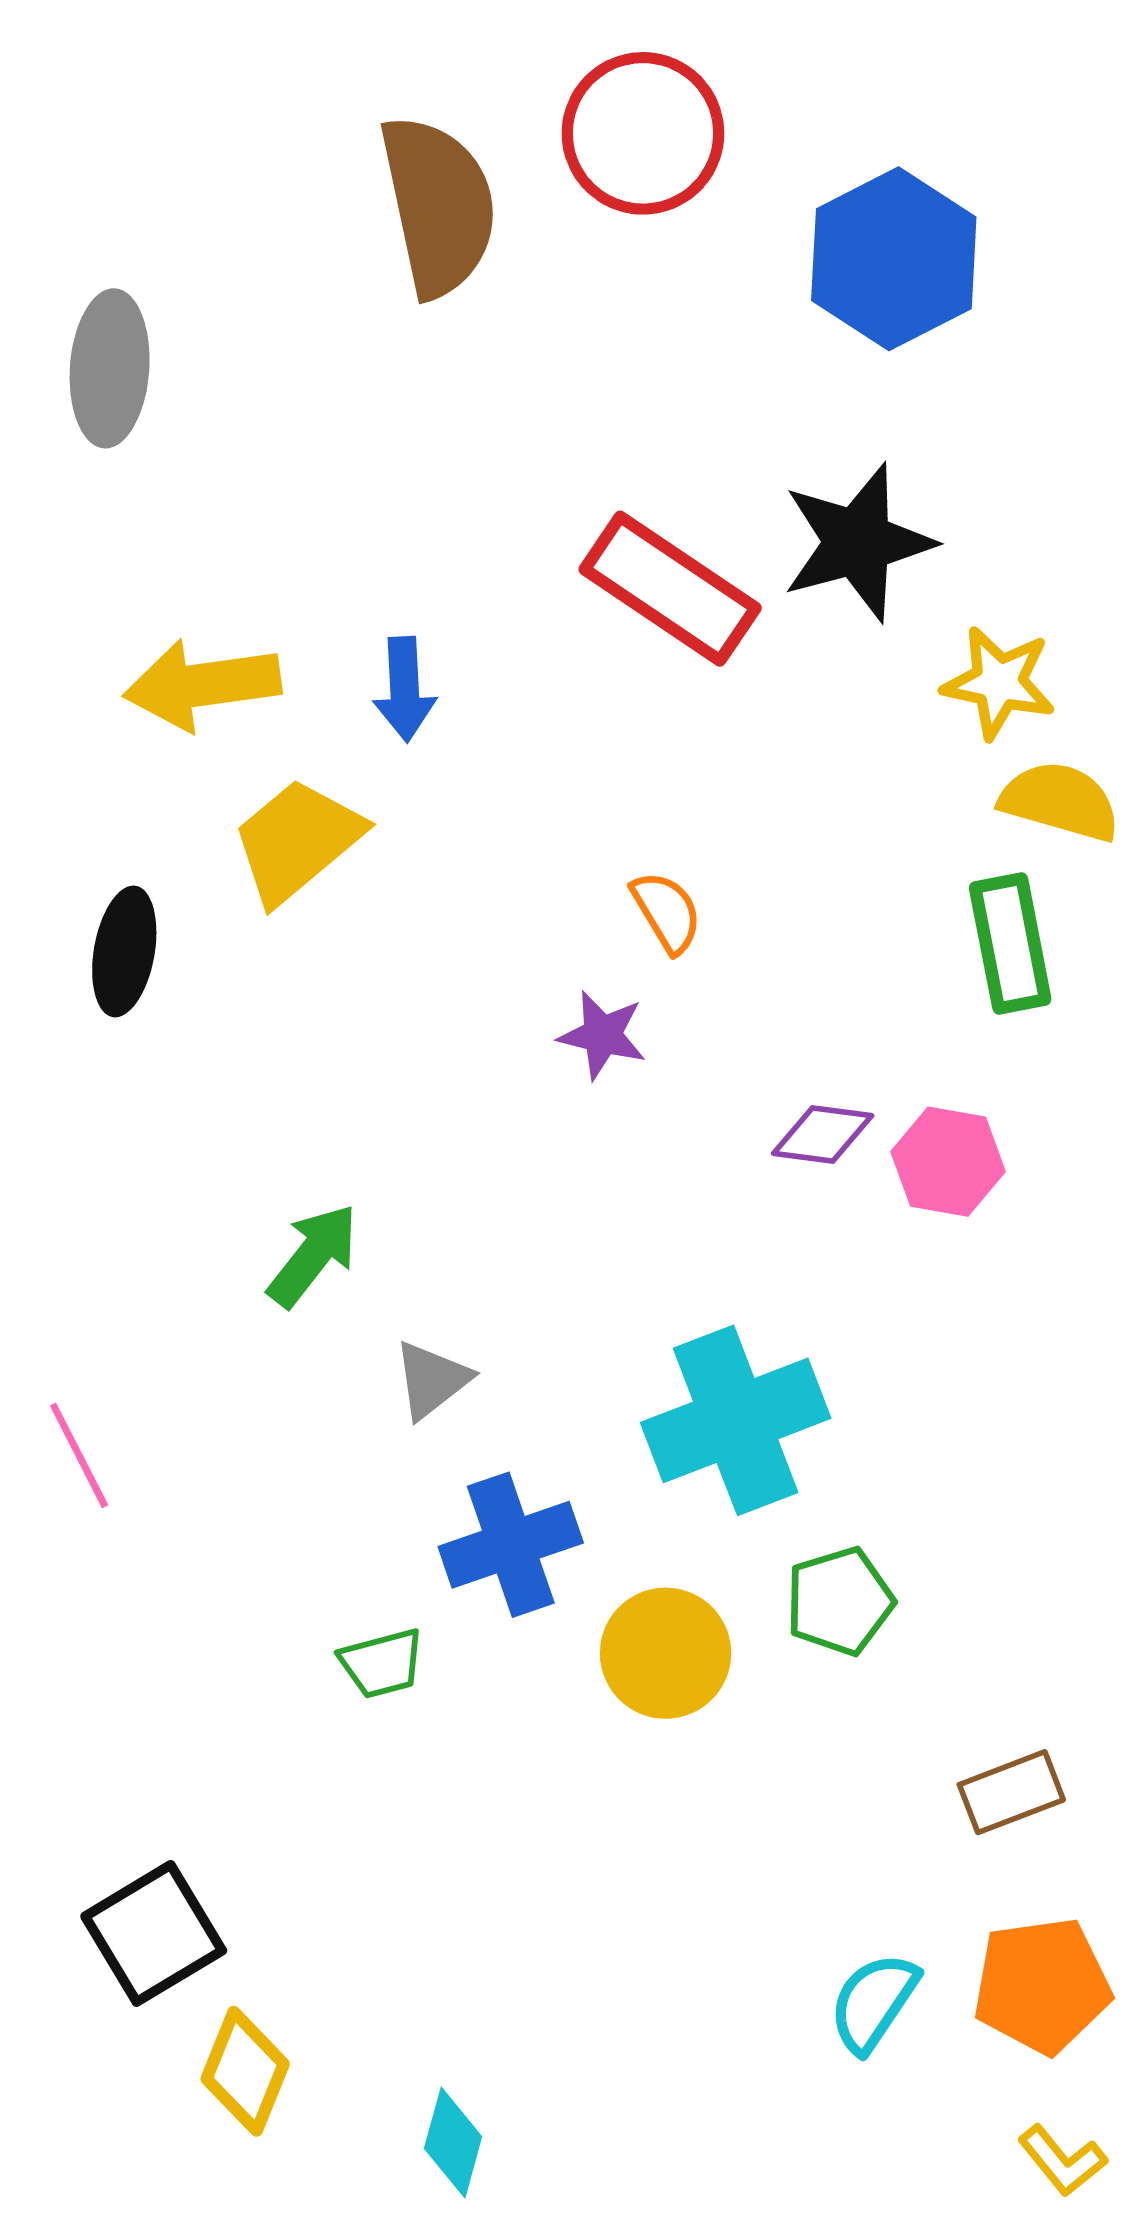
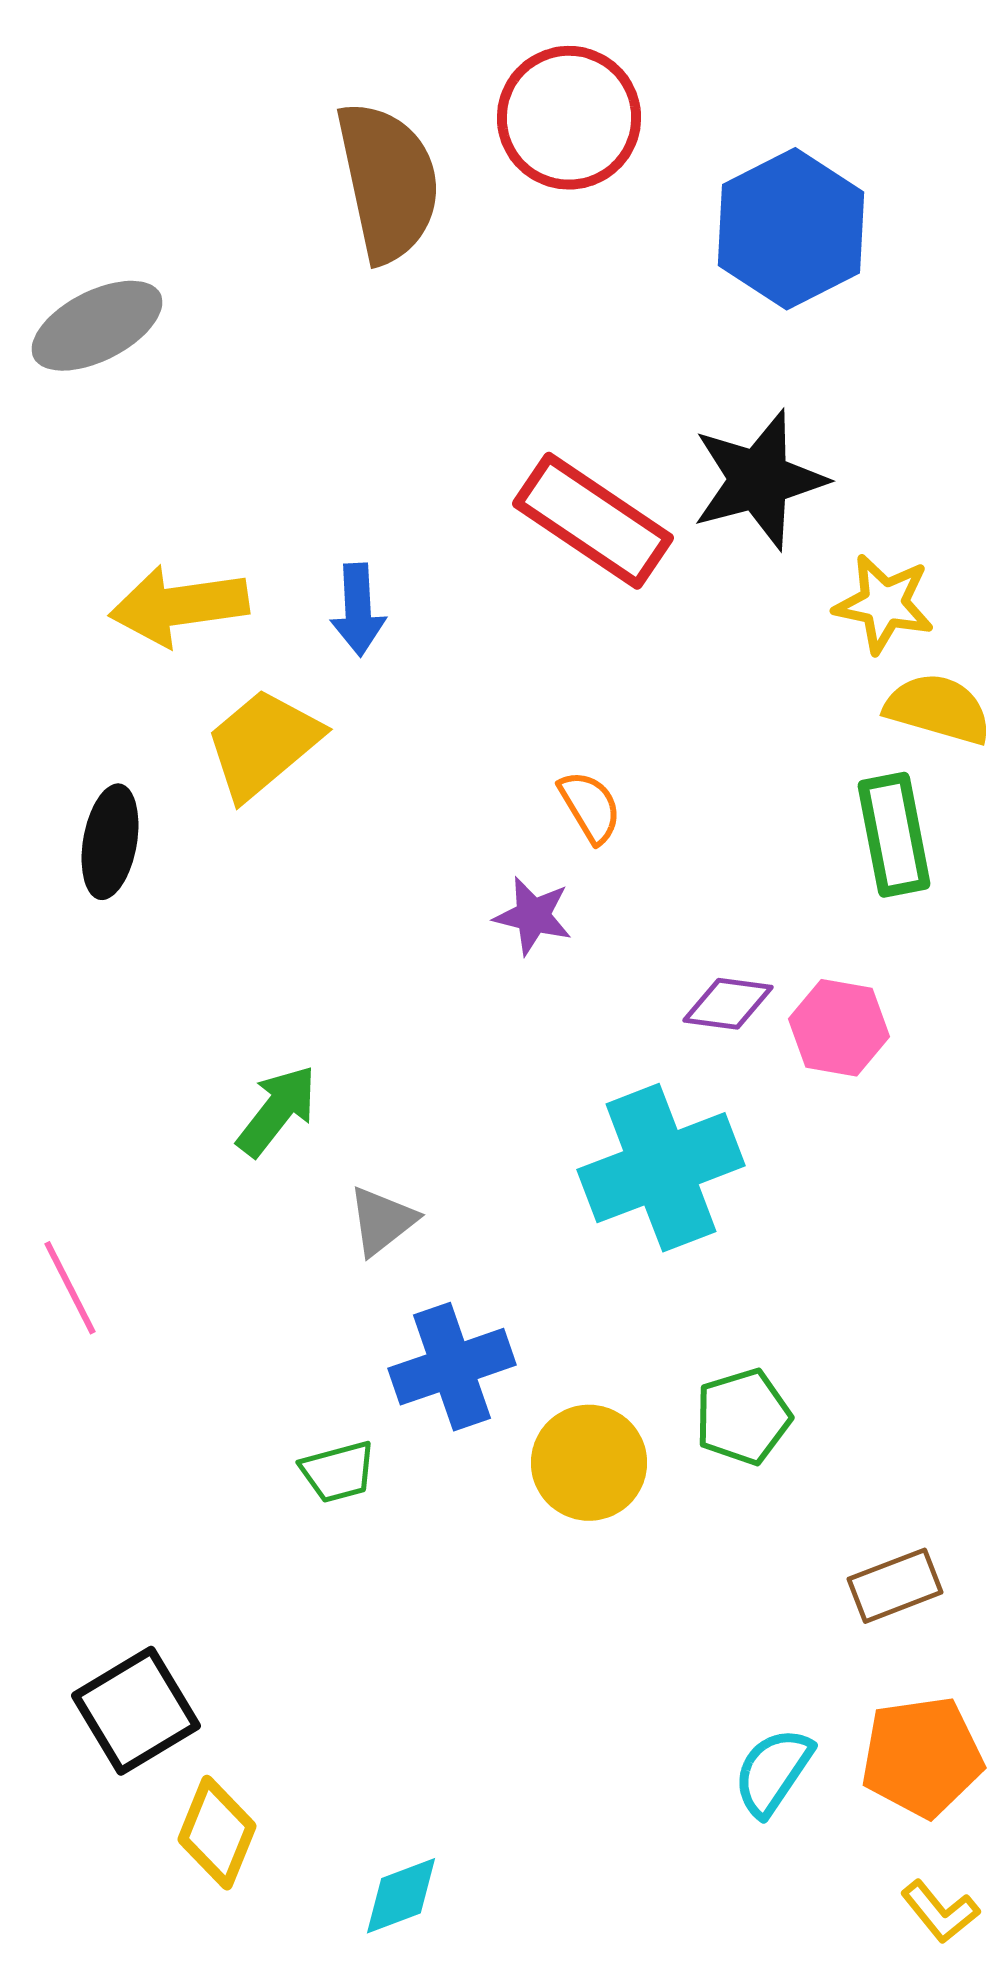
gray ellipse: (110, 368) -> (97, 326), turned 59
cyan cross: (736, 1420) -> (661, 1168), moved
cyan diamond: (453, 2142) -> (401, 1896), turned 54

